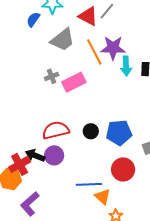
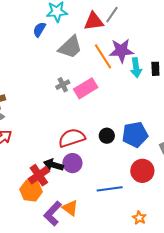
red triangle: (88, 16) -> (94, 21), turned -30
orange triangle: (103, 197) -> (70, 208), moved

